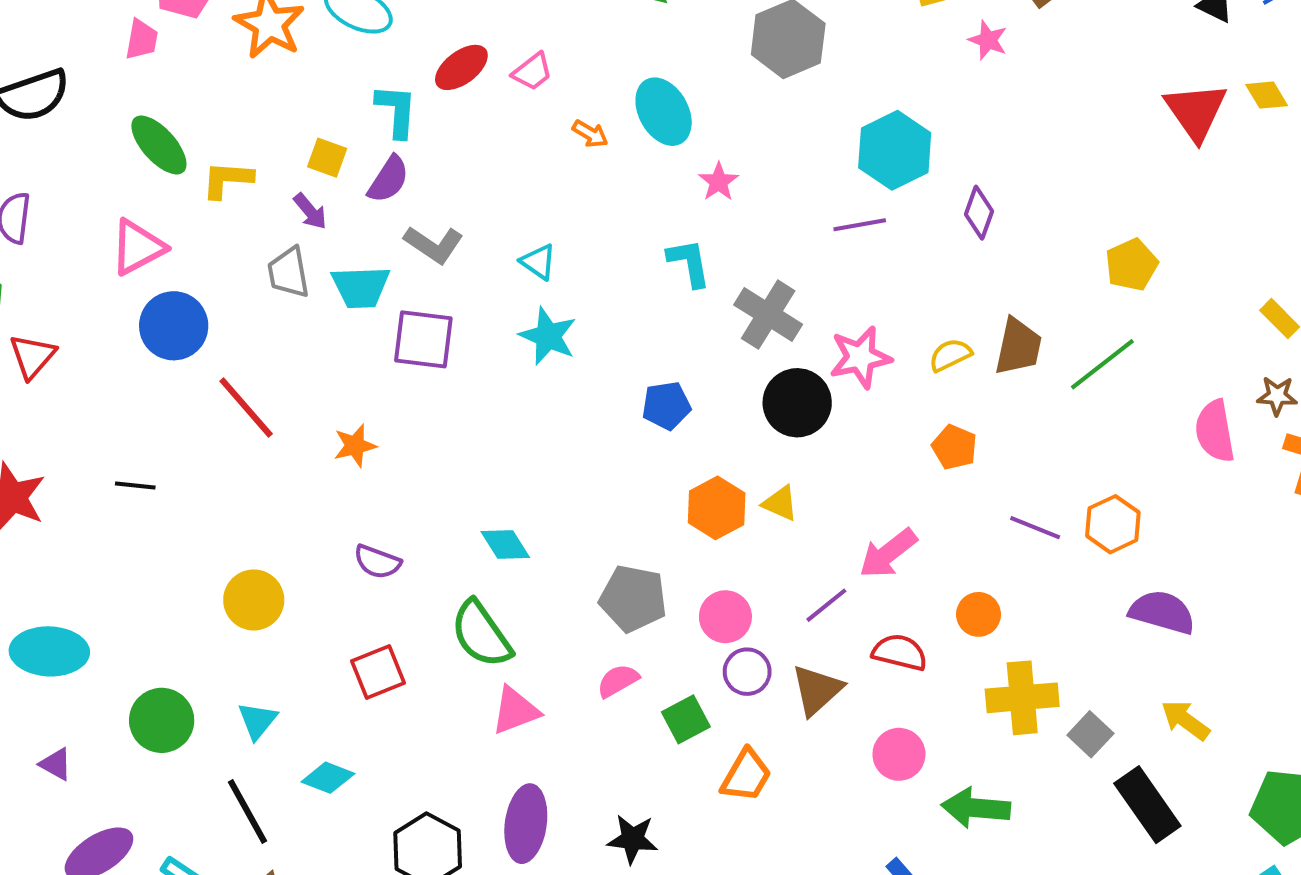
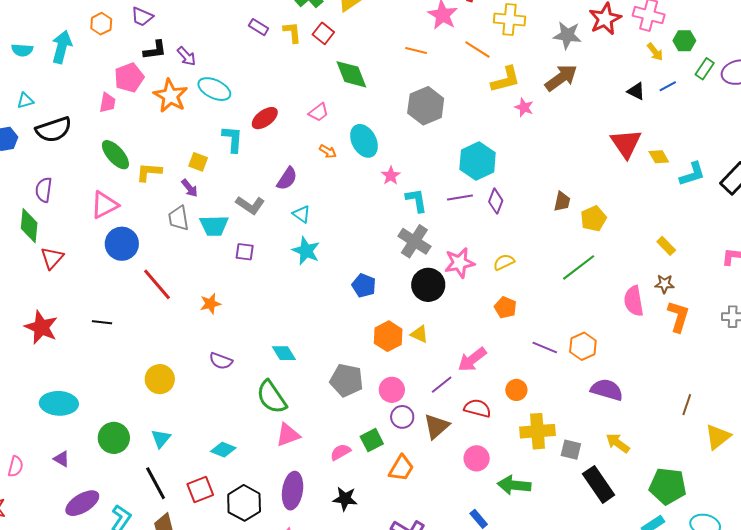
pink trapezoid: (532, 72) -> (319, 112), moved
yellow diamond: (1267, 95) -> (659, 157), moved
purple semicircle: (388, 179) -> (287, 179), moved
purple diamond: (979, 213) -> (496, 201), moved
cyan L-shape: (689, 263) -> (416, 200), moved
purple square: (423, 339) -> (245, 252), size x0.6
brown trapezoid: (1018, 347) -> (562, 201), moved, size x0.7
blue pentagon: (666, 406) -> (364, 286), turned 30
red square: (378, 672) -> (200, 490), moved
pink semicircle: (618, 681) -> (341, 452), moved
gray square: (1090, 734) -> (571, 450), turned -30
cyan diamond: (328, 778) -> (223, 450), moved

